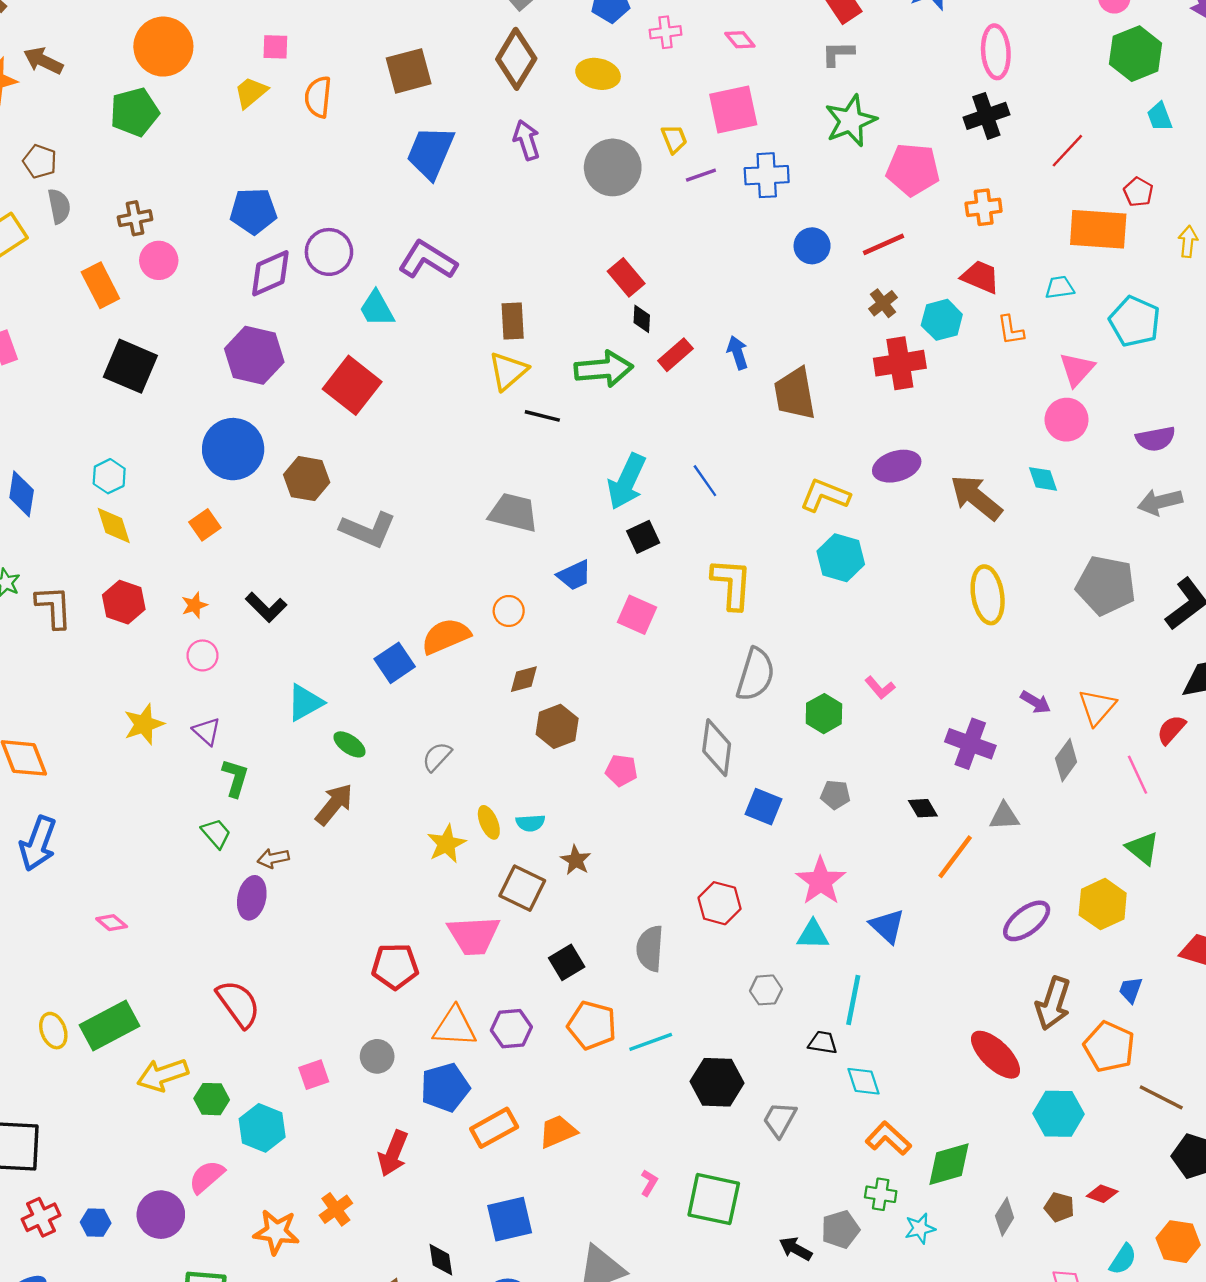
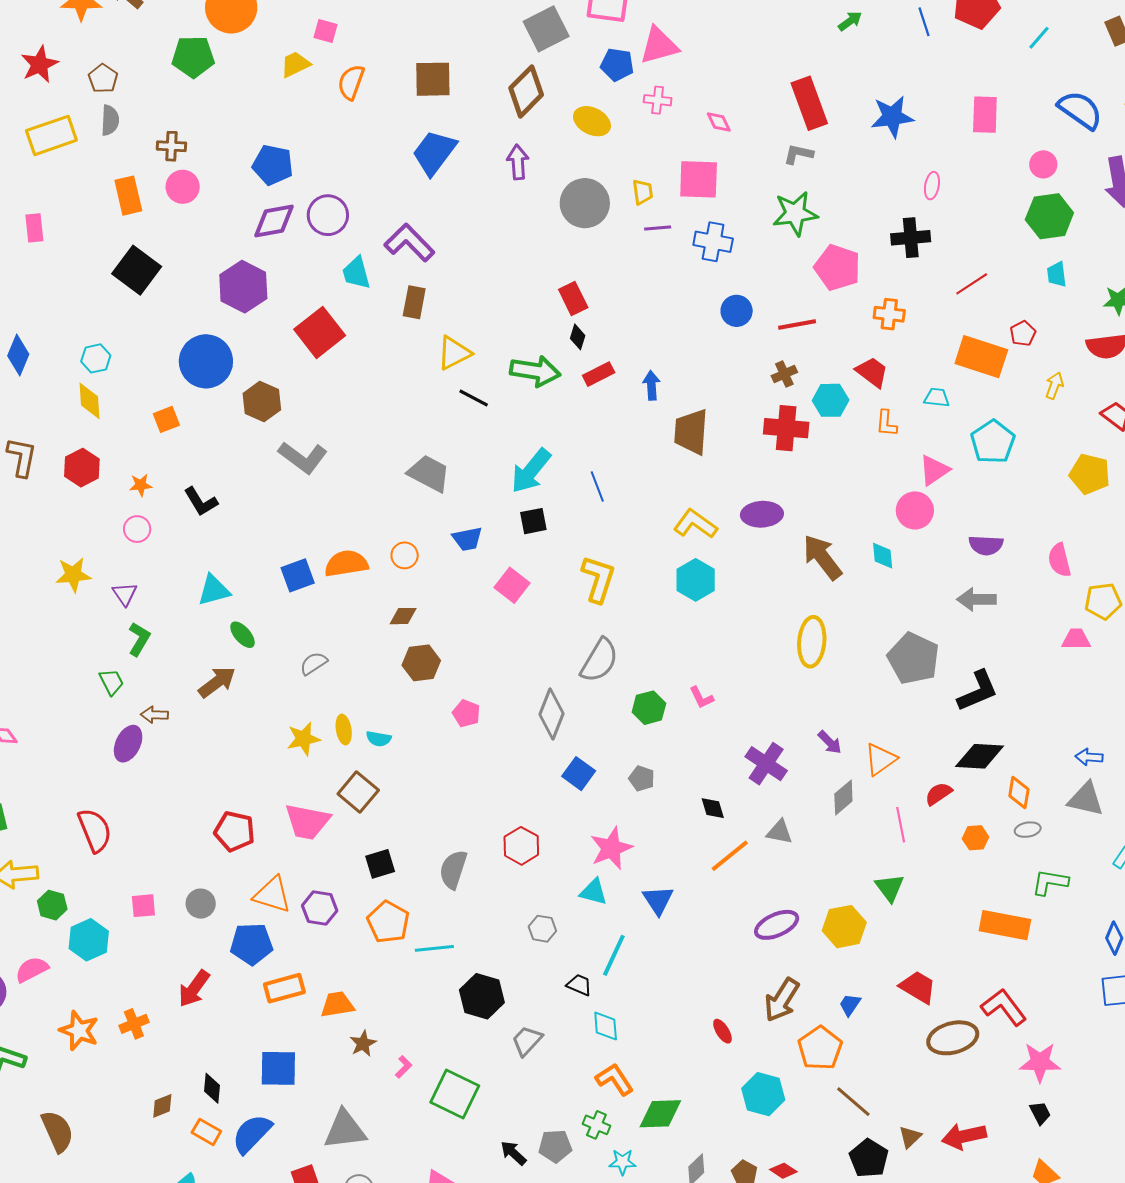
pink ellipse: (996, 52) -> (932, 186), size x0.6
brown rectangle: (513, 321) -> (414, 302), moved
brown star: (576, 860) -> (363, 1044), moved
red ellipse: (996, 1055) -> (722, 1031), size x0.5

